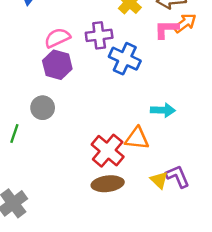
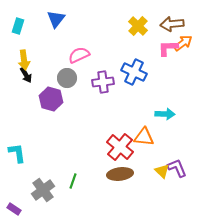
purple cross: (99, 35) -> (103, 82), moved
purple hexagon: (57, 65) -> (51, 99), moved
gray circle: (43, 108) -> (67, 78), moved
green line: (14, 133) -> (73, 181), moved

